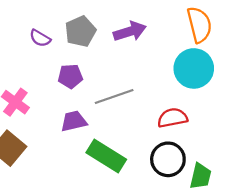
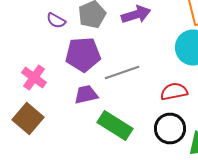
purple pentagon: (70, 76) -> (83, 54), size x1.6

